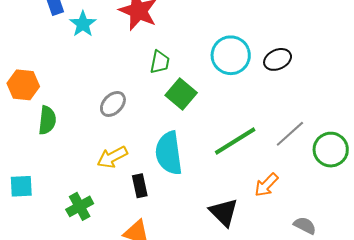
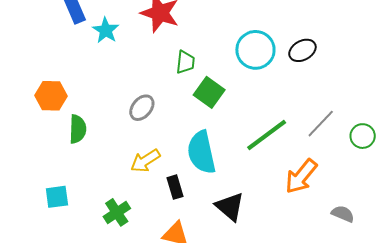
green circle: (331, 150) -> (363, 136), size x0.7
orange arrow: (266, 185) -> (301, 176), size x1.4
black triangle: (224, 212) -> (230, 207), moved

